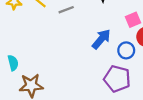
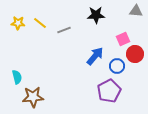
purple pentagon: (117, 79) -> (109, 91), turned 30

